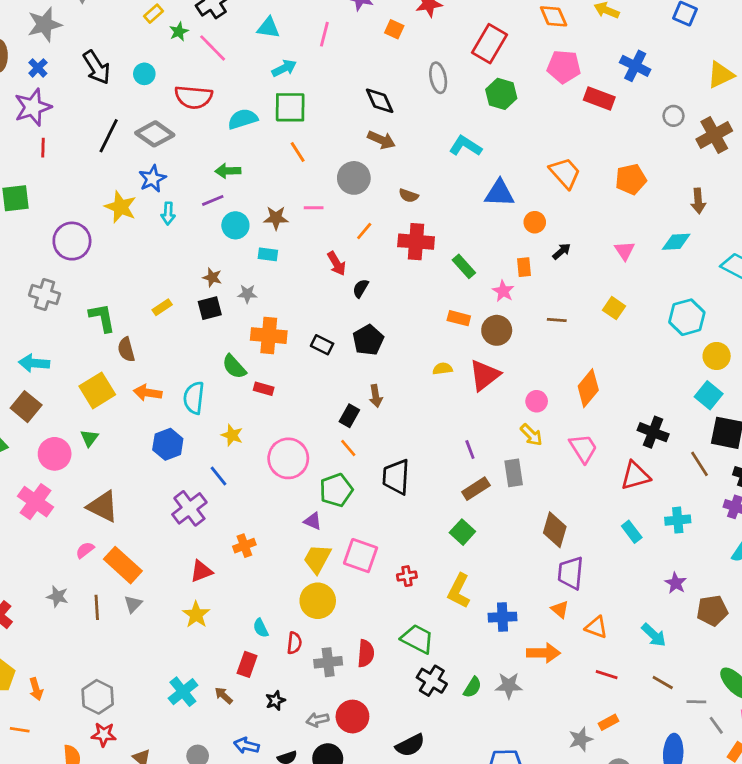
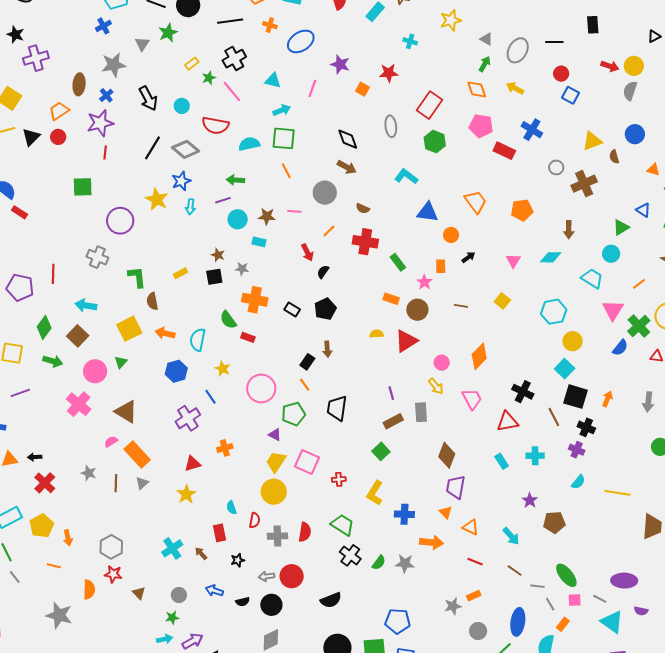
red rectangle: (247, 664) -> (220, 533), turned -36

